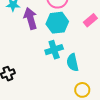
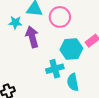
cyan hexagon: (57, 23) -> (71, 49), moved

